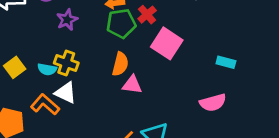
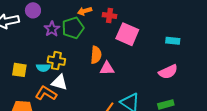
red cross: (147, 15) -> (110, 16), turned -32
green pentagon: (121, 24) -> (73, 28), moved
yellow square: (15, 67) -> (19, 70), turned -35

